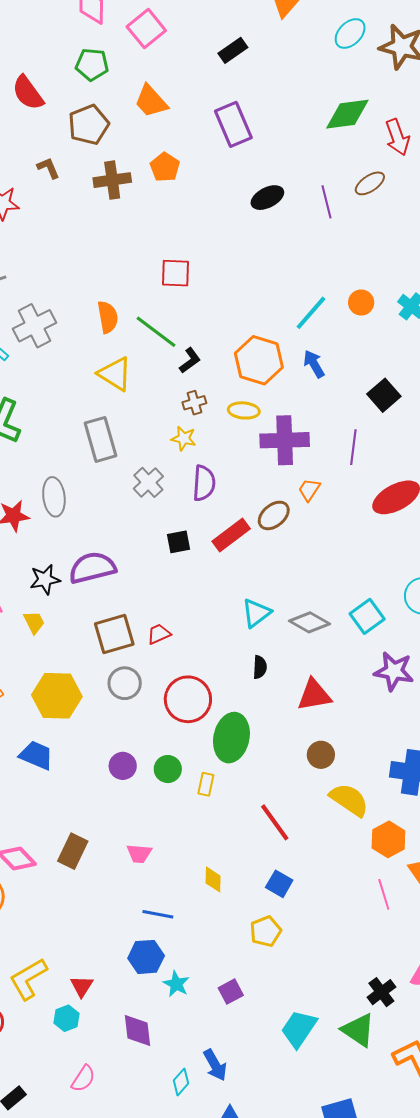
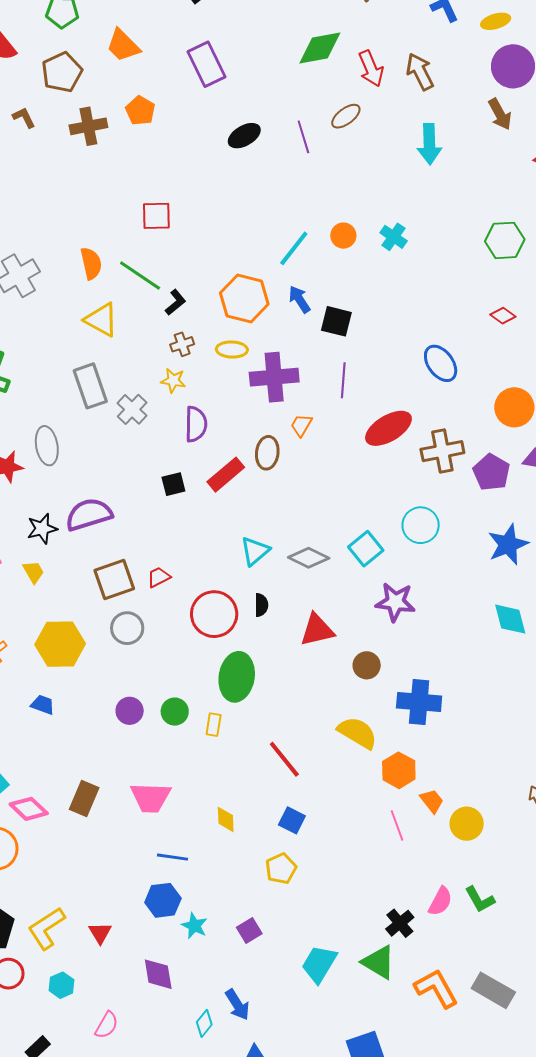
black square: (384, 395) -> (336, 321), moved, turned -32
gray cross: (148, 482) -> (132, 409), moved
brown ellipse: (274, 515) -> (267, 453), turned -40
red circle: (188, 699) -> (214, 614), moved
blue trapezoid: (36, 755) -> (43, 705), size x0.7
brown circle: (321, 755) -> (367, 665), moved
pink trapezoid: (139, 854) -> (151, 797), size x1.6
cyan hexagon: (67, 1018) -> (61, 985), moved

